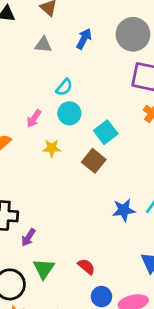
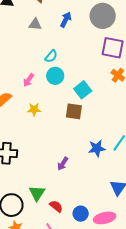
yellow star: (52, 148) -> (34, 109), moved
brown square: (94, 161) -> (74, 111), turned -30
purple arrow: (28, 237) -> (63, 164), moved
red semicircle: (86, 267) -> (56, 206), moved

